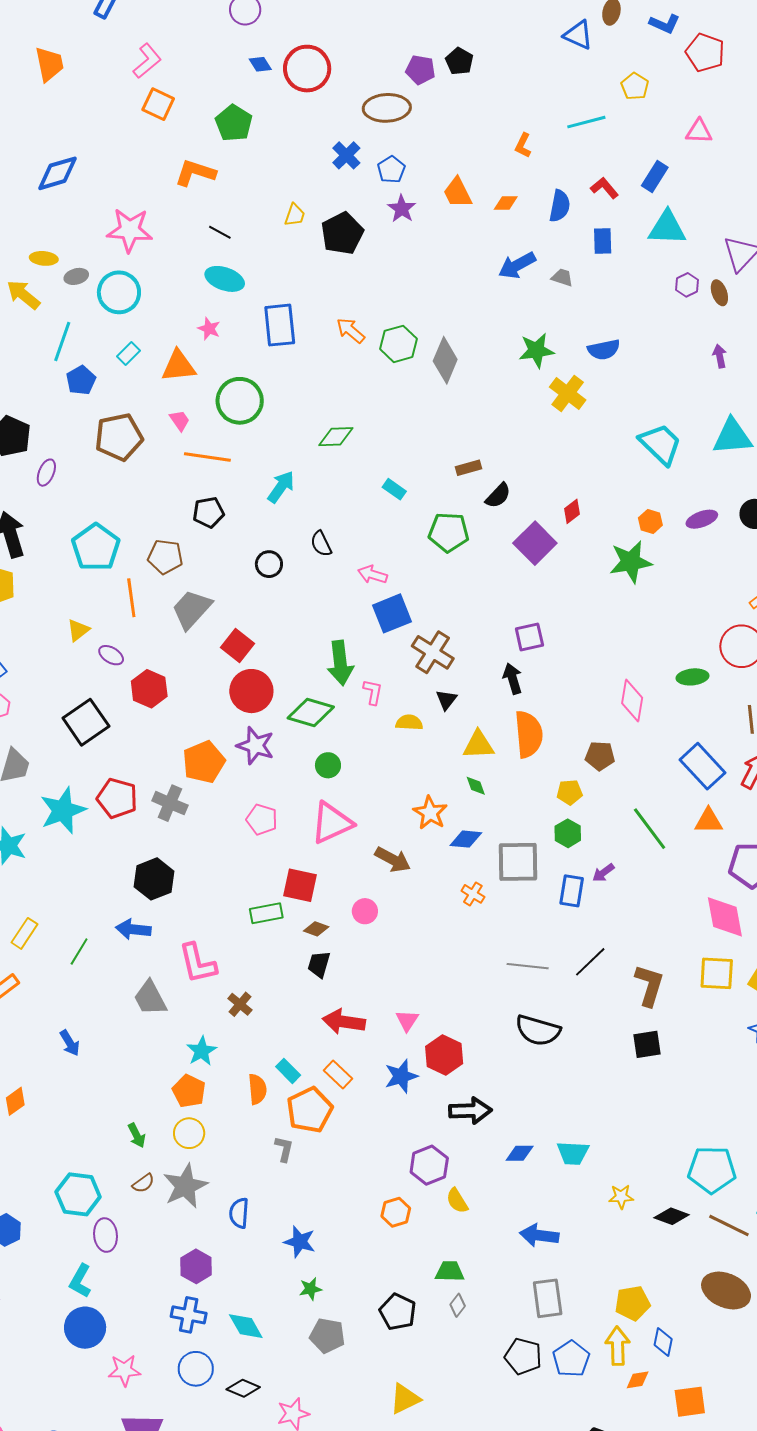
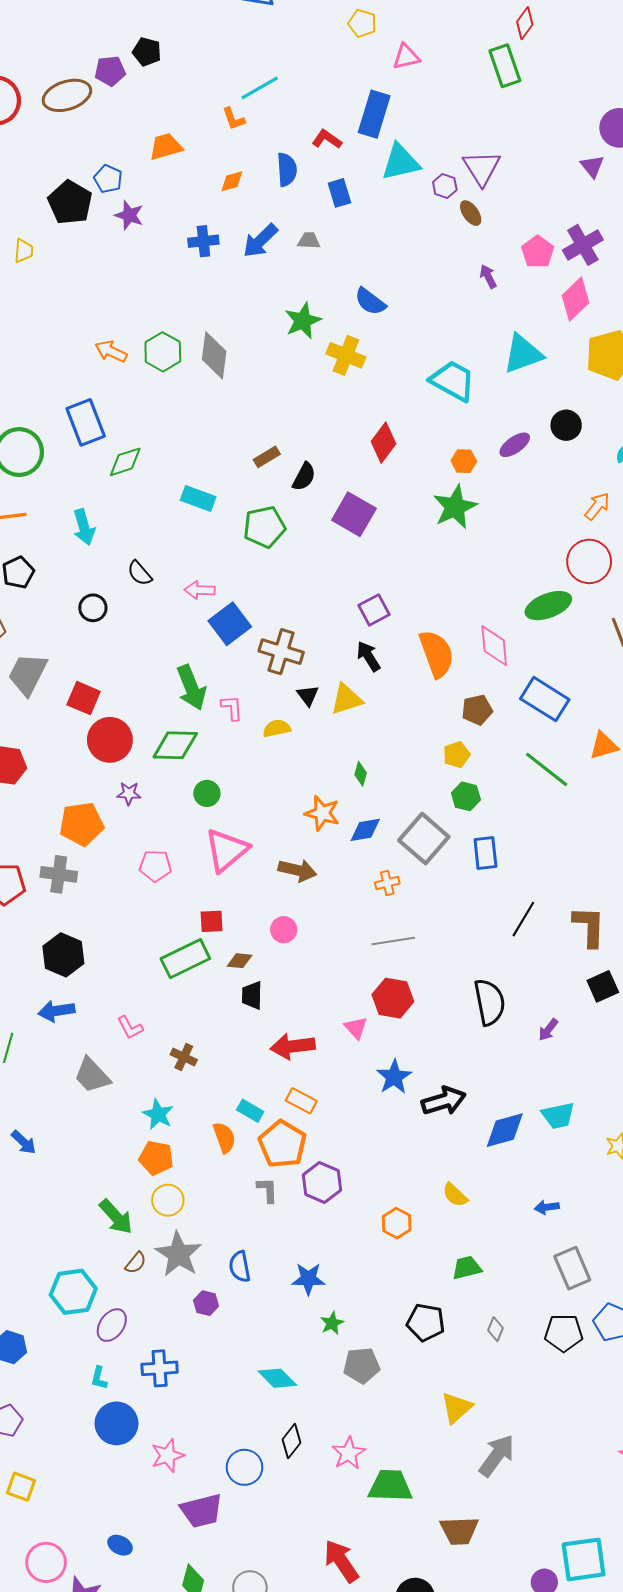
yellow pentagon: (635, 86) -> (362, 23), moved
brown ellipse: (387, 108) -> (67, 95), moved
cyan line: (586, 122) -> (260, 88), moved
orange L-shape: (523, 145) -> (234, 119), turned -30
blue cross: (346, 155) -> (203, 241), moved, turned -36
blue rectangle: (655, 176) -> (374, 114), size x1.4
orange trapezoid: (457, 193) -> (166, 147), moved, turned 116
black pentagon: (342, 233) -> (70, 202), moved
purple hexagon: (687, 285) -> (445, 186), moved
blue rectangle: (280, 325) -> (86, 422), moved
blue semicircle: (604, 350) -> (370, 301), turned 64
cyan arrow: (281, 487) -> (84, 527), turned 144
cyan rectangle: (394, 489) -> (198, 499), size x1.4
red diamond: (572, 511) -> (383, 443), moved, size x1.5
green ellipse: (692, 677) -> (548, 606), size x1.4
orange semicircle: (529, 734) -> (437, 654), moved
yellow triangle: (478, 745) -> (346, 699), moved
purple star: (255, 746) -> (129, 793), size x0.6
orange pentagon: (204, 762) -> (81, 824), turned 30
blue rectangle: (702, 766) -> (545, 699), moved
green diamond: (476, 786) -> (361, 774), turned 50
gray square: (518, 862) -> (424, 839), turned -33
purple arrow: (603, 873) -> (548, 1030), moved
red square: (300, 885) -> (212, 921), size x0.7
orange cross: (473, 894) -> (387, 883), turned -30
green rectangle: (266, 913) -> (185, 959), size x1.4
pink L-shape: (198, 963) -> (130, 1027), size x0.6
gray line: (528, 966) -> (393, 941), moved
black semicircle: (538, 1030) -> (490, 1002), turned -102
red hexagon: (444, 1055) -> (393, 998), moved
blue star: (401, 1076) -> (394, 1077), moved
green arrow: (137, 1135) -> (116, 1217), size x1.5
blue diamond: (520, 1153) -> (505, 1130), size x1.5
purple hexagon: (429, 1165) -> (322, 1183), moved
purple ellipse: (105, 1235) -> (112, 1325), turned 56
blue arrow: (539, 1235) -> (547, 1207), size x0.6
purple hexagon: (196, 1266) -> (206, 1303), moved, size x0.7
cyan L-shape: (80, 1281) -> (99, 1378), size x0.7
gray diamond: (458, 1305) -> (496, 1329), moved
blue cross: (189, 1315) -> (160, 1368), moved
blue circle: (196, 1369) -> (245, 1467), moved
black diamond: (243, 1388) -> (292, 1441), turned -60

